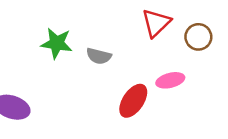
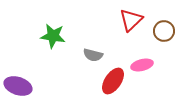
gray semicircle: (99, 56) -> (93, 55), moved

